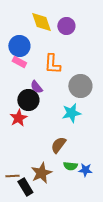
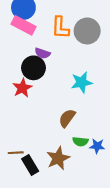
pink rectangle: (19, 62) -> (23, 25), size x1.5
gray circle: (80, 86) -> (87, 31), moved
purple semicircle: (36, 87) -> (42, 53), turned -32
brown star: (41, 173) -> (58, 158), moved

